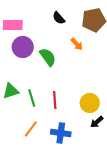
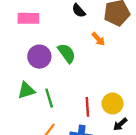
purple circle: (23, 47) -> (39, 57), moved
red line: (55, 100) -> (87, 107), moved

